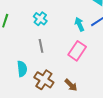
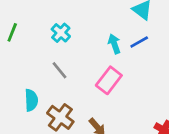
gray line: (41, 46) -> (60, 70), turned -32

